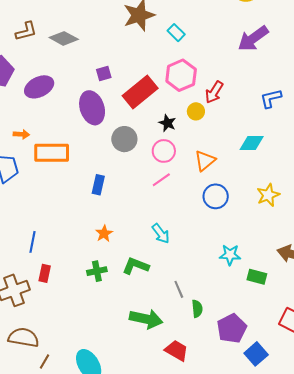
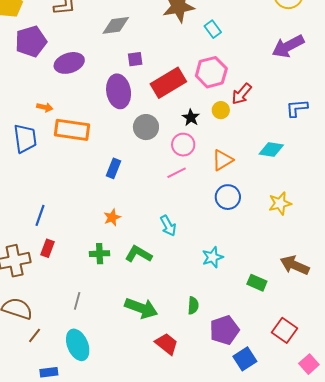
gray diamond: (64, 38) -> (116, 25), moved, turned -44
cyan star: (230, 255) -> (213, 257), moved, turned -30
gray line: (179, 289) -> (77, 301), moved, turned 30

